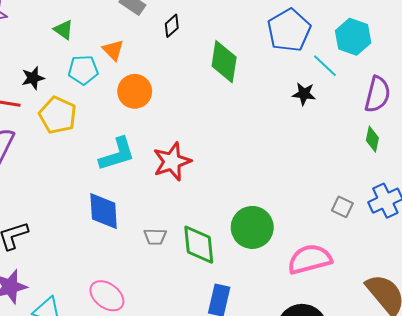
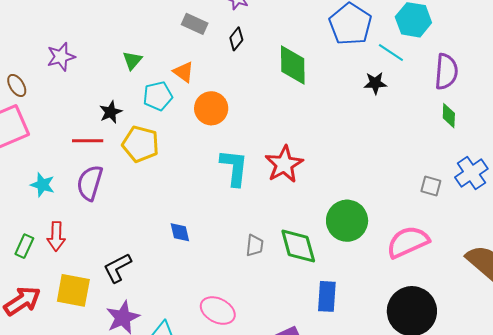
green triangle: (64, 30) -> (132, 60), turned 45
cyan L-shape: (117, 154) -> (234, 168), moved, turned -57
red star: (172, 161) -> (284, 164), moved
blue diamond: (104, 211) -> (180, 232), moved, size x0.6
gray trapezoid: (155, 237) -> (255, 245), turned -75

